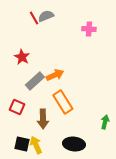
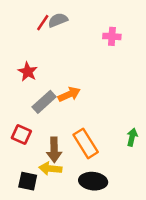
red line: (34, 18) -> (43, 23), turned 64
orange rectangle: (63, 102) -> (86, 143), moved
green arrow: (105, 122) -> (132, 137), moved
yellow arrow: (36, 145) -> (50, 169), moved, turned -60

